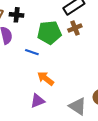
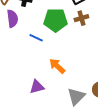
orange arrow: (46, 78) -> (57, 66), moved
gray triangle: (78, 106) -> (76, 96), turned 36

